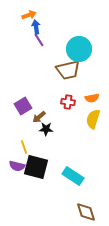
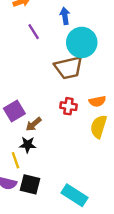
blue arrow: (36, 27) -> (65, 16), moved
black star: (46, 129) -> (28, 145), moved
black square: (36, 167) -> (30, 184), size x0.7

